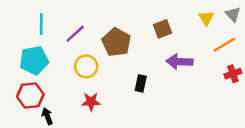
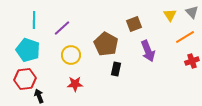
brown pentagon: (116, 42) -> (106, 44), moved
cyan pentagon: (34, 60) -> (28, 50), turned 30
purple arrow: (179, 62) -> (148, 51), turned -115

